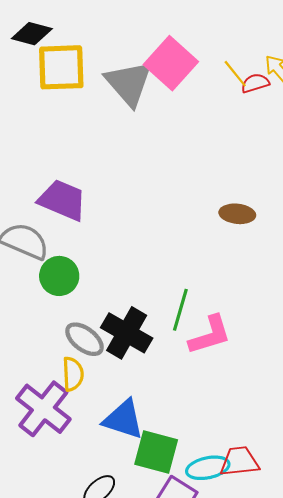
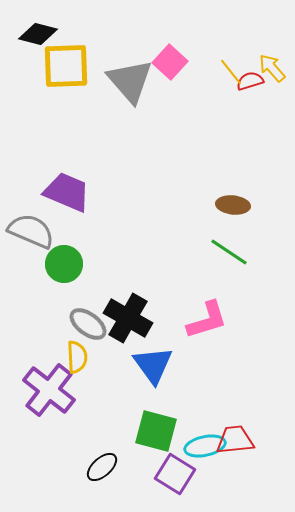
pink square: (171, 63) -> (170, 62), size x0.7
green line: (180, 310) -> (229, 252), moved, turned -72
blue triangle: (123, 419) -> (153, 365), moved, turned 36

